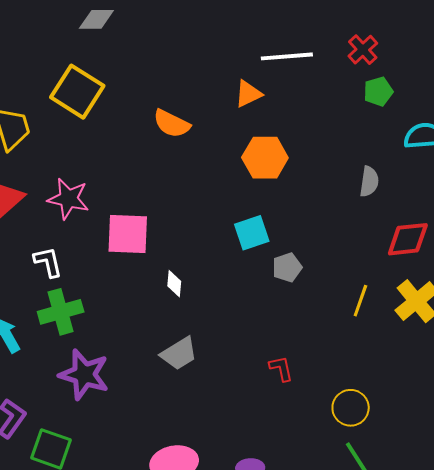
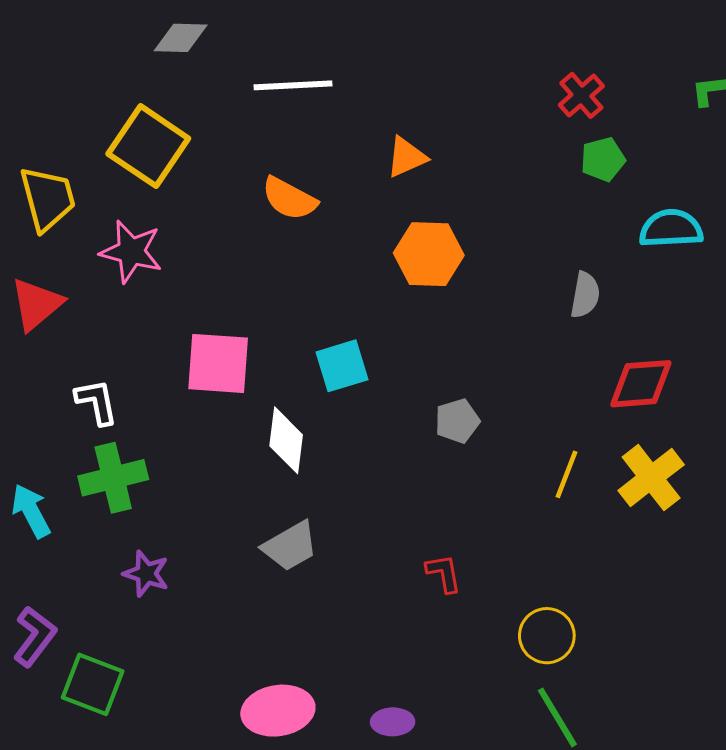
white line: (287, 56) -> (293, 85), moved
pink star: (68, 199) -> (131, 251), moved
cyan square: (252, 233) -> (342, 366), moved
white diamond: (174, 284) -> (286, 440), size x1.6
purple star: (84, 375) -> (146, 574), size x0.6

